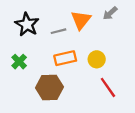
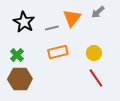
yellow circle: (97, 59) -> (94, 53), moved
brown hexagon: (49, 87) -> (20, 79), moved

